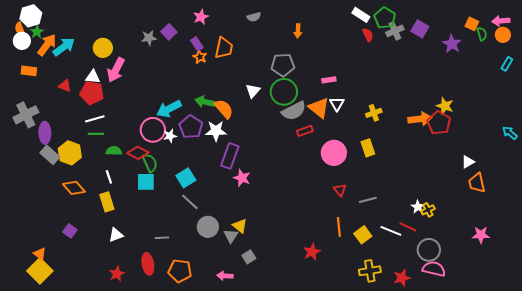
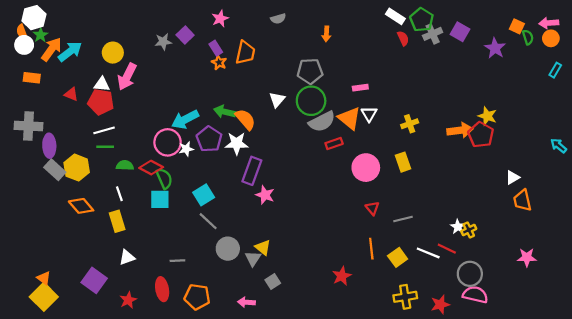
gray cross: (26, 115) -> (28, 126), turned 30
purple square: (70, 231) -> (94, 280), moved, size x1.6

